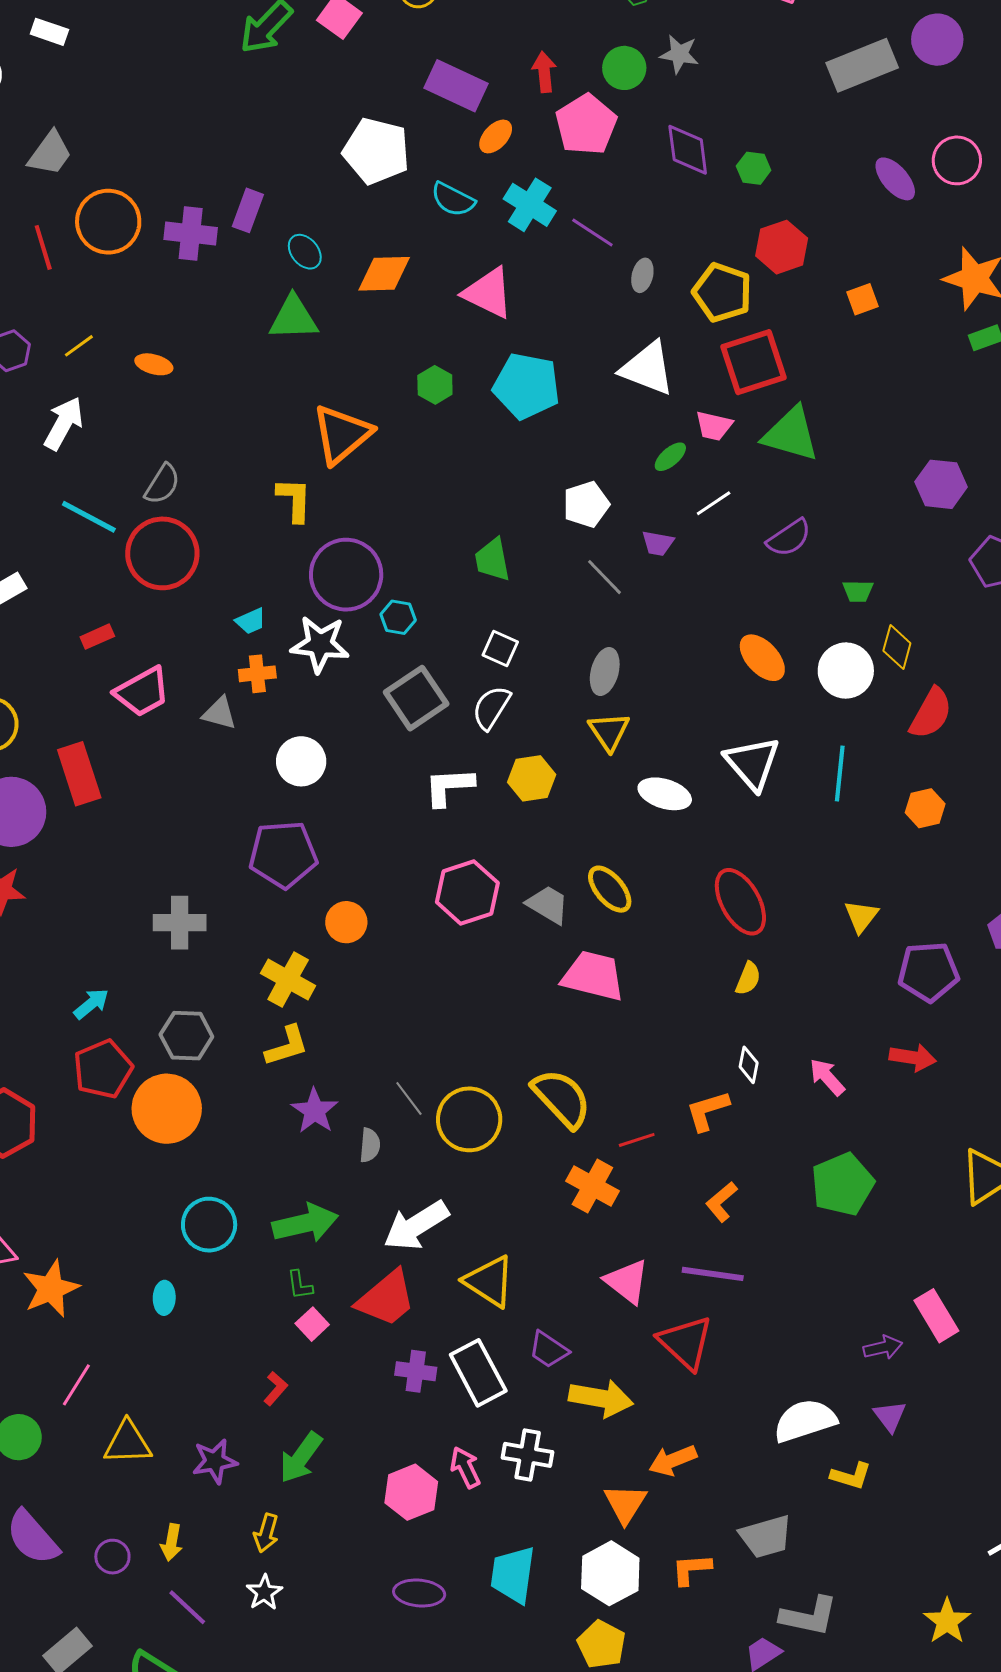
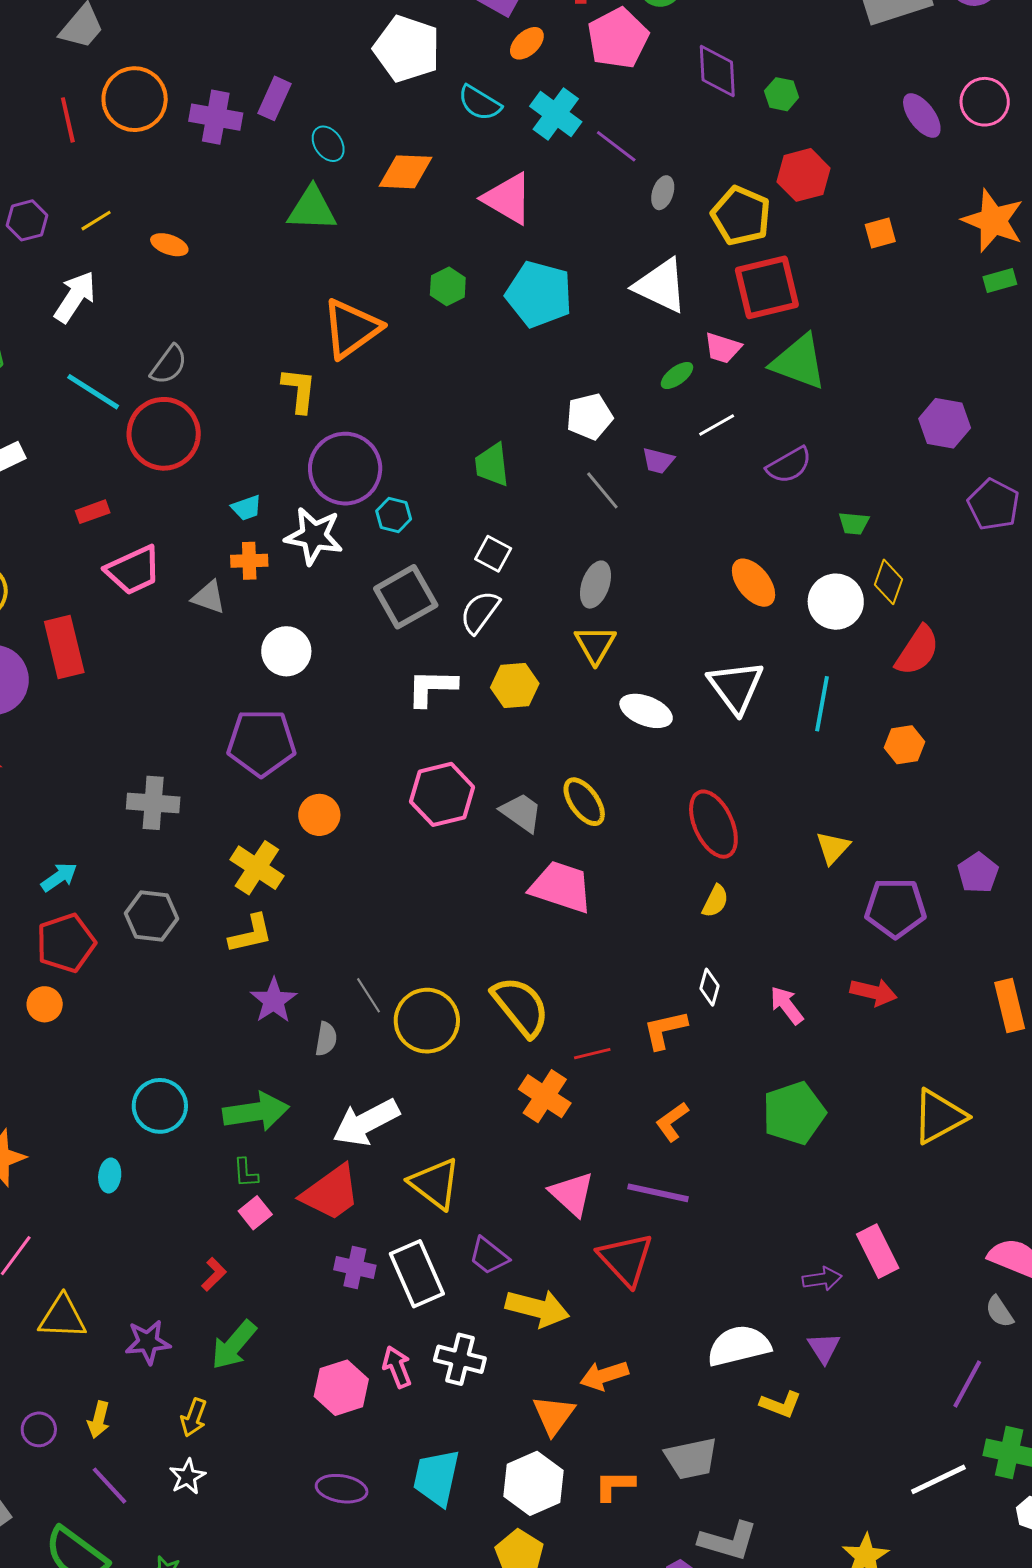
orange circle: (167, 1109) -> (45, 1004), moved, size x0.5

